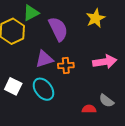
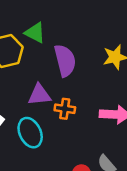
green triangle: (31, 13) -> (35, 33), turned 42

